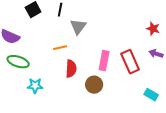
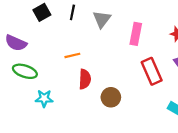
gray triangle: (78, 27) -> (102, 19), moved
pink rectangle: (104, 61) -> (136, 34), moved

